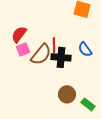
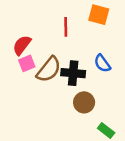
red line: (54, 45) -> (66, 27), moved
brown circle: (67, 94) -> (84, 102), moved

